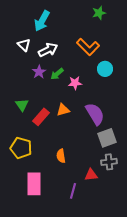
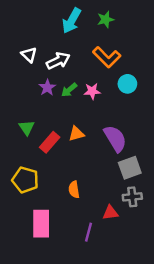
green star: (99, 13) -> (106, 19), moved
cyan arrow: (42, 21) -> (72, 21), moved
pink star: (75, 83) -> (92, 91), moved

